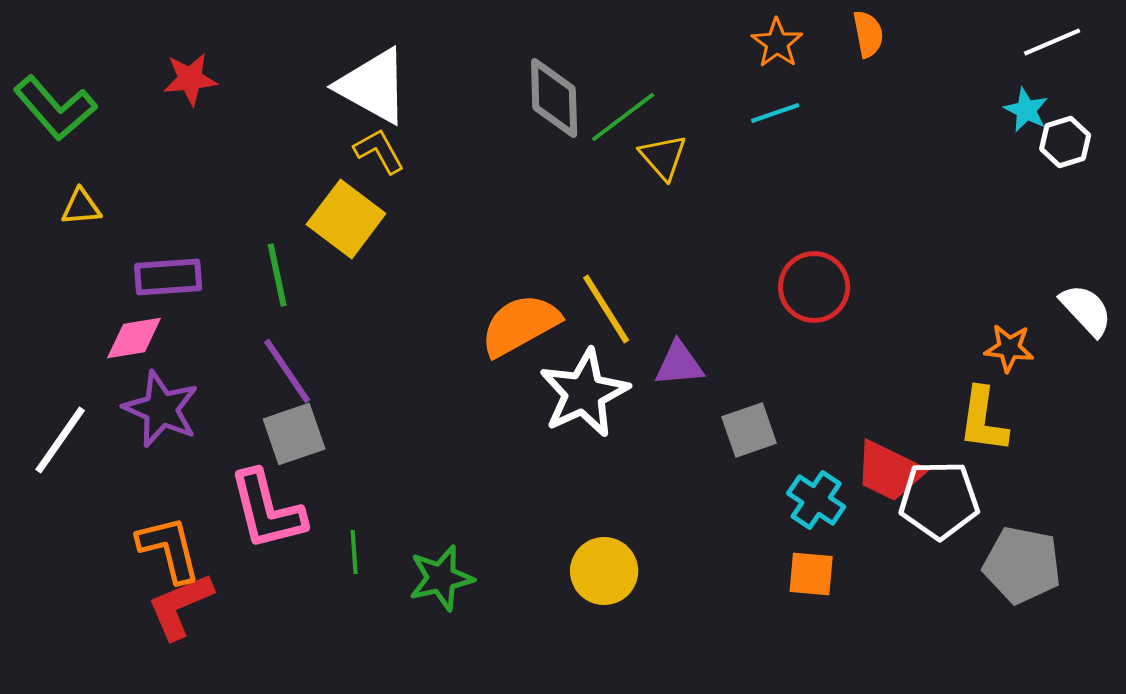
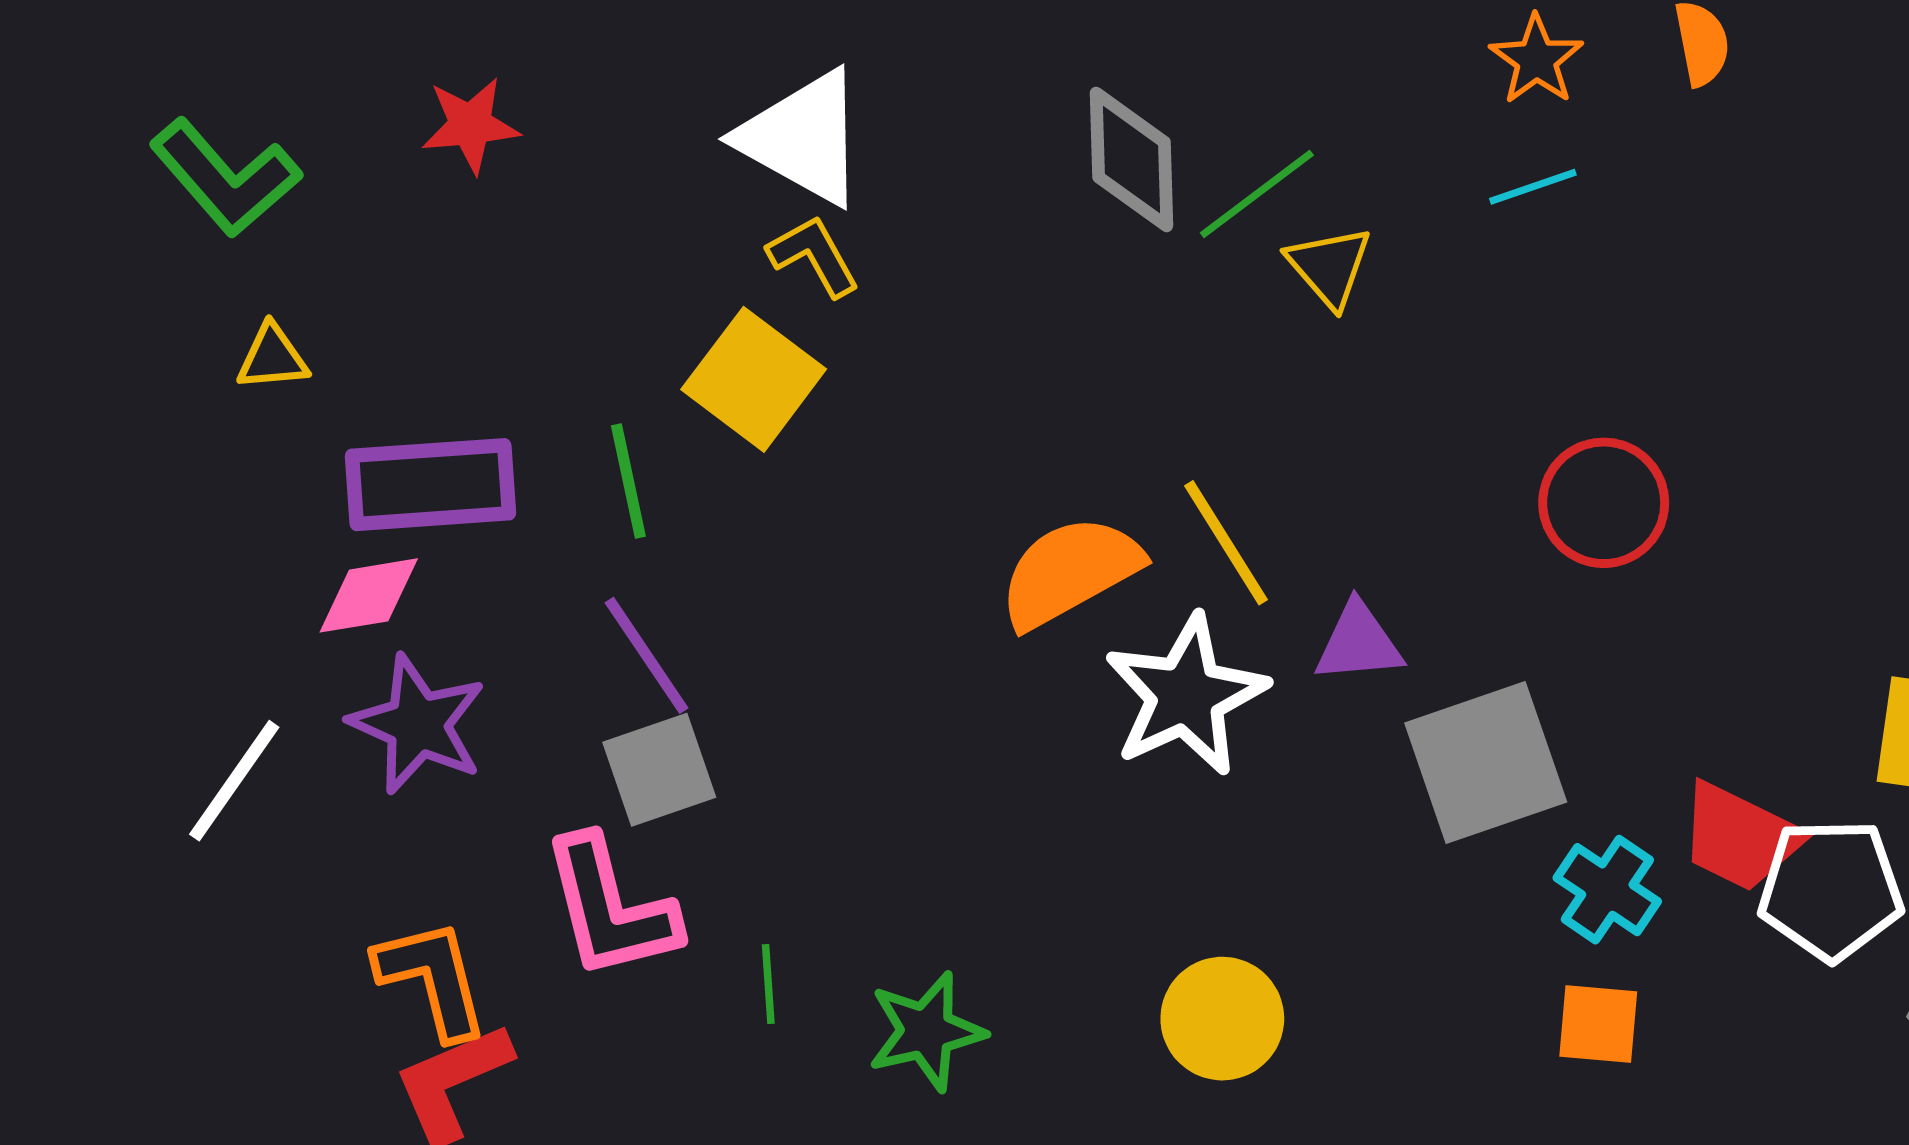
purple rectangle: (168, 277) -> (430, 485), size x1.4
gray square: (749, 430) -> (1486, 762), size x1.6

